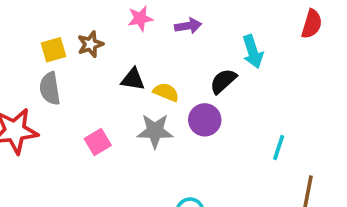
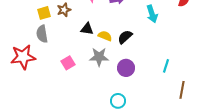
black semicircle: (223, 81) -> (125, 37), moved
purple circle: (205, 120) -> (126, 68), moved

